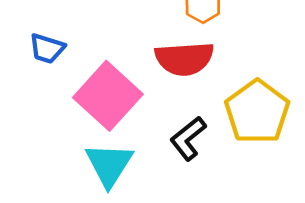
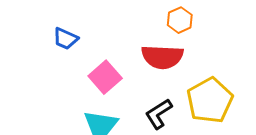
pink square: (108, 96) -> (105, 77), size x0.7

